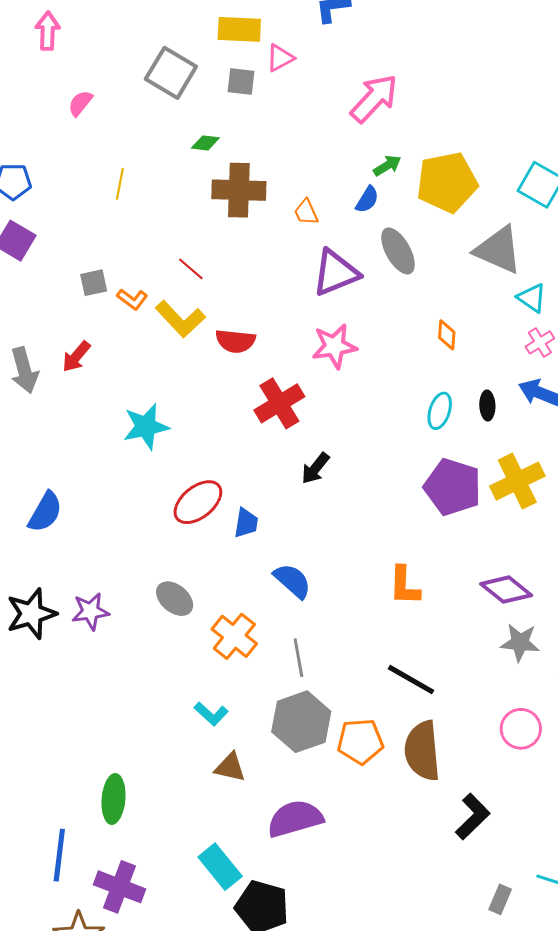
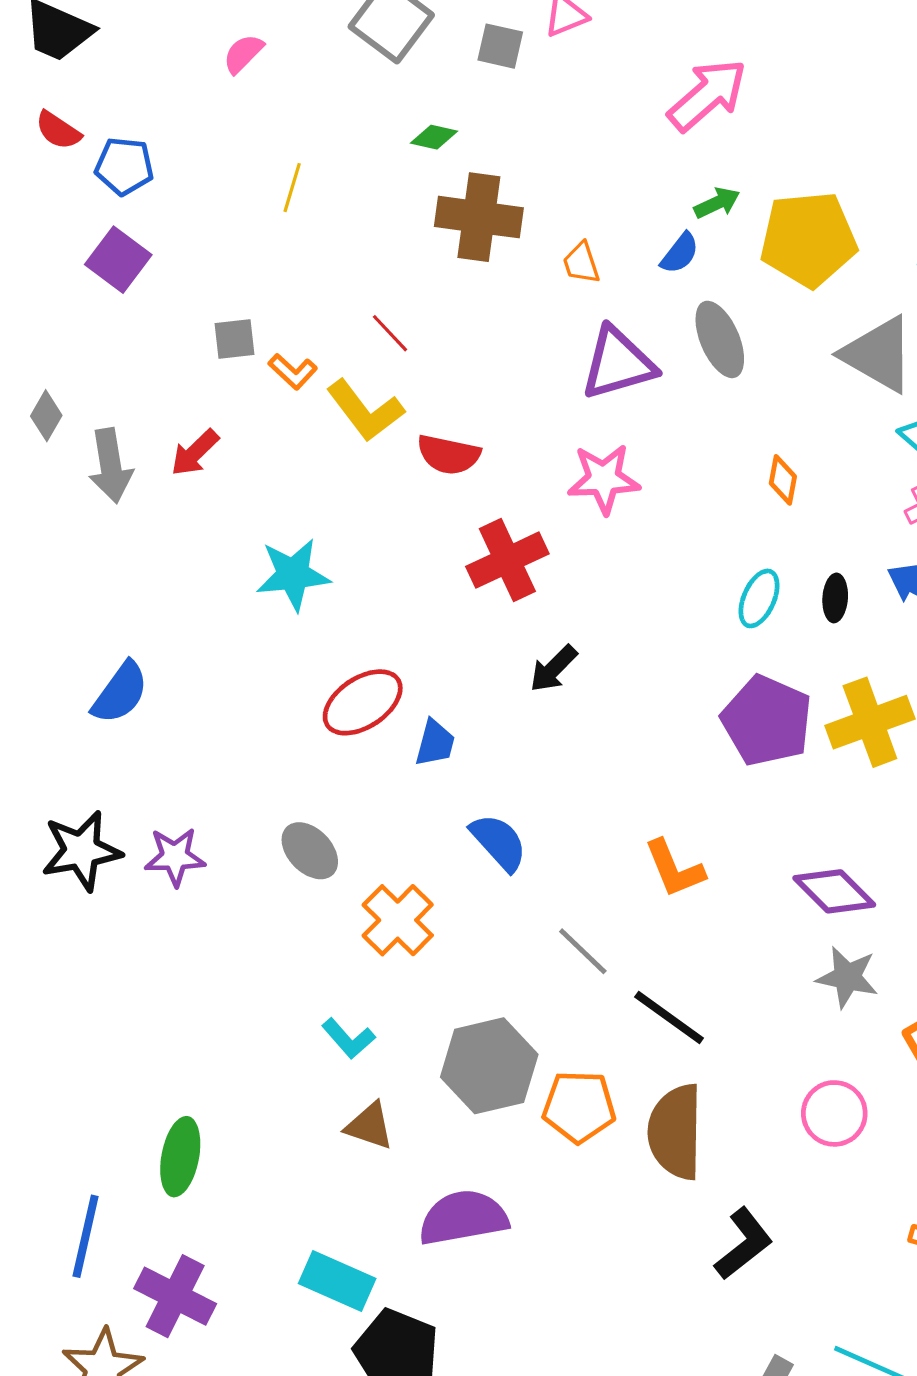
orange L-shape: (404, 586) -> (674, 869), turned -30
gray line: (298, 658) -> (583, 951), moved, turned -42
cyan rectangle: (220, 867) -> (337, 1281), turned -33

